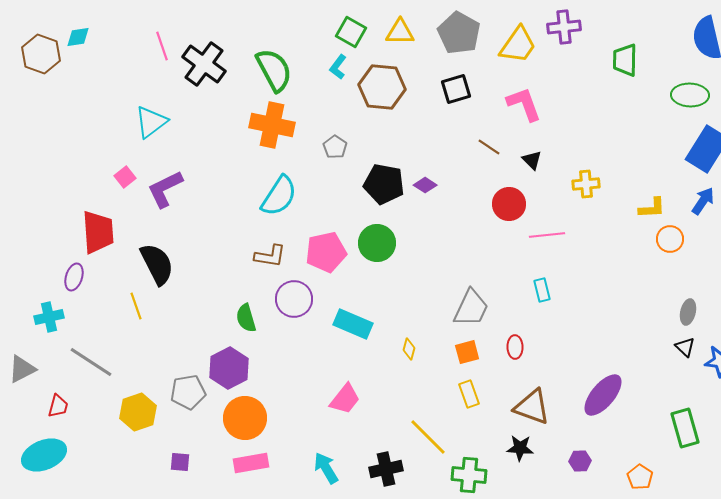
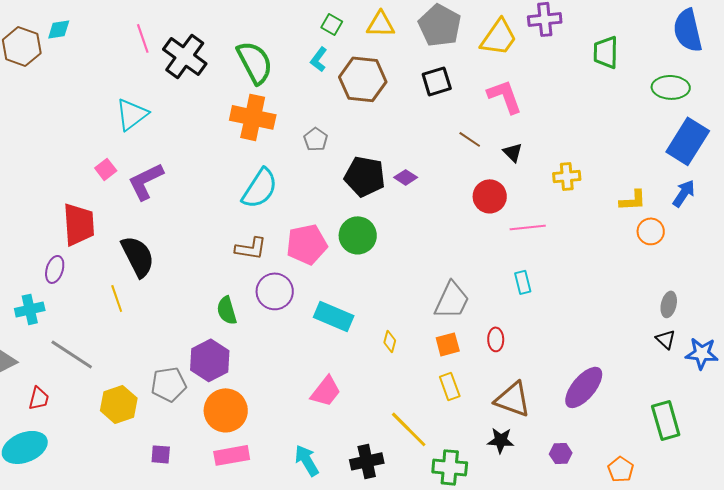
green square: (351, 32) -> (332, 24), size x0.7

